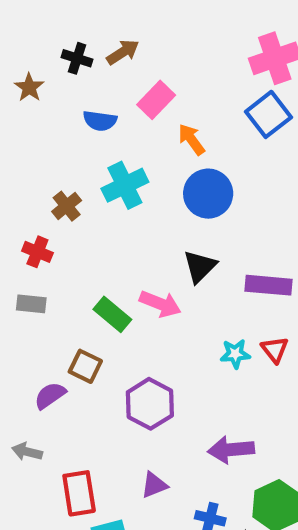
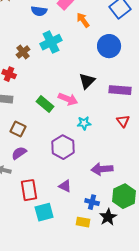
blue circle: (208, 194) -> (109, 46), moved
cyan star: (235, 354) -> (84, 123), moved
brown square: (85, 366) -> (18, 129), moved
purple semicircle: (50, 395) -> (19, 153), moved
purple triangle: (154, 485) -> (65, 186), turned 48

